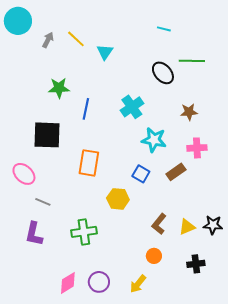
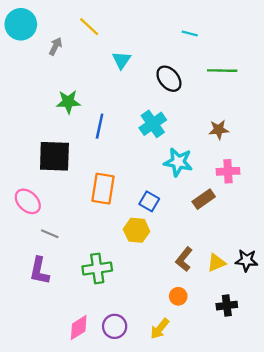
yellow line: (76, 39) -> (89, 27), moved
black ellipse: (163, 73) -> (169, 79), moved
blue square: (141, 174) -> (149, 201), moved

